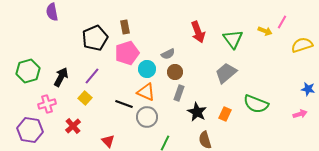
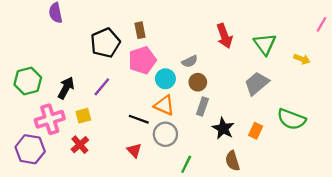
yellow arrow: (265, 31) -> (302, 59), moved
yellow square: (85, 98) -> (83, 116), moved, turned 32
pink cross: (47, 104) -> (50, 119), size x1.4
red triangle: (108, 141) -> (134, 150), moved

